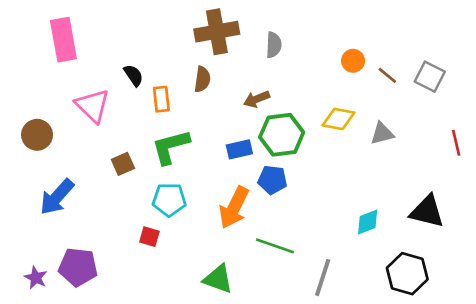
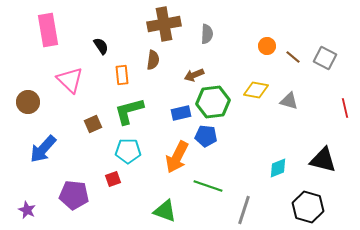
black semicircle: (134, 75) -> (101, 46), moved
gray triangle: (382, 133) -> (289, 101), turned 30
red square: (149, 237) -> (113, 179), turned -35
purple pentagon: (78, 267) -> (74, 195), moved

